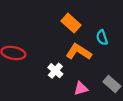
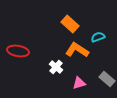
cyan semicircle: (102, 37) -> (98, 37), turned 88

